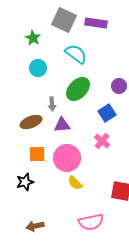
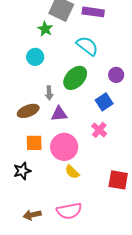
green star: (33, 38) -> (45, 29), moved
cyan semicircle: (76, 54) -> (87, 46), moved
pink semicircle: (91, 222) -> (69, 211), moved

